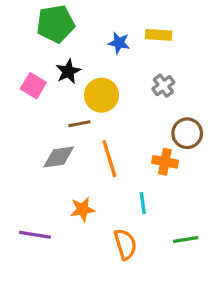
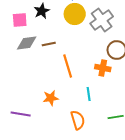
pink square: (33, 86) -> (20, 20), turned -35
gray cross: (163, 86) -> (102, 20), size x1.6
yellow circle: (102, 95) -> (75, 14), moved
gray diamond: (59, 157) -> (27, 43), moved

